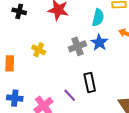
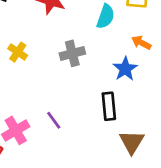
blue star: (99, 43) -> (125, 69), moved
black rectangle: (90, 82) -> (109, 106), moved

